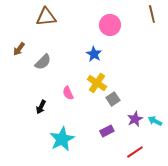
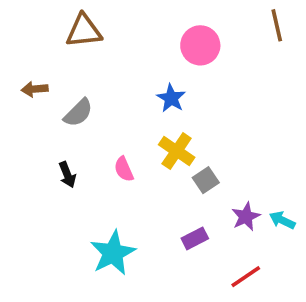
brown arrow: (19, 49) -> (35, 89), turned 48
black arrow: (41, 107) -> (67, 175), moved, turned -48

